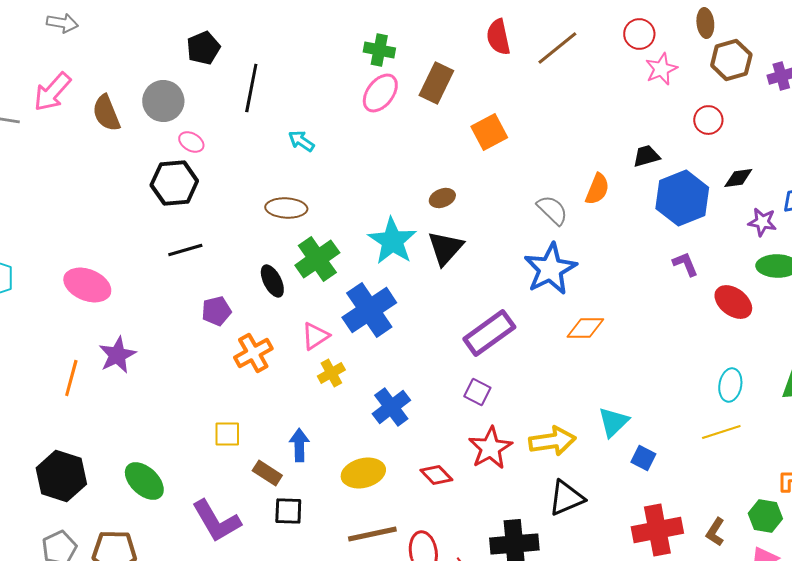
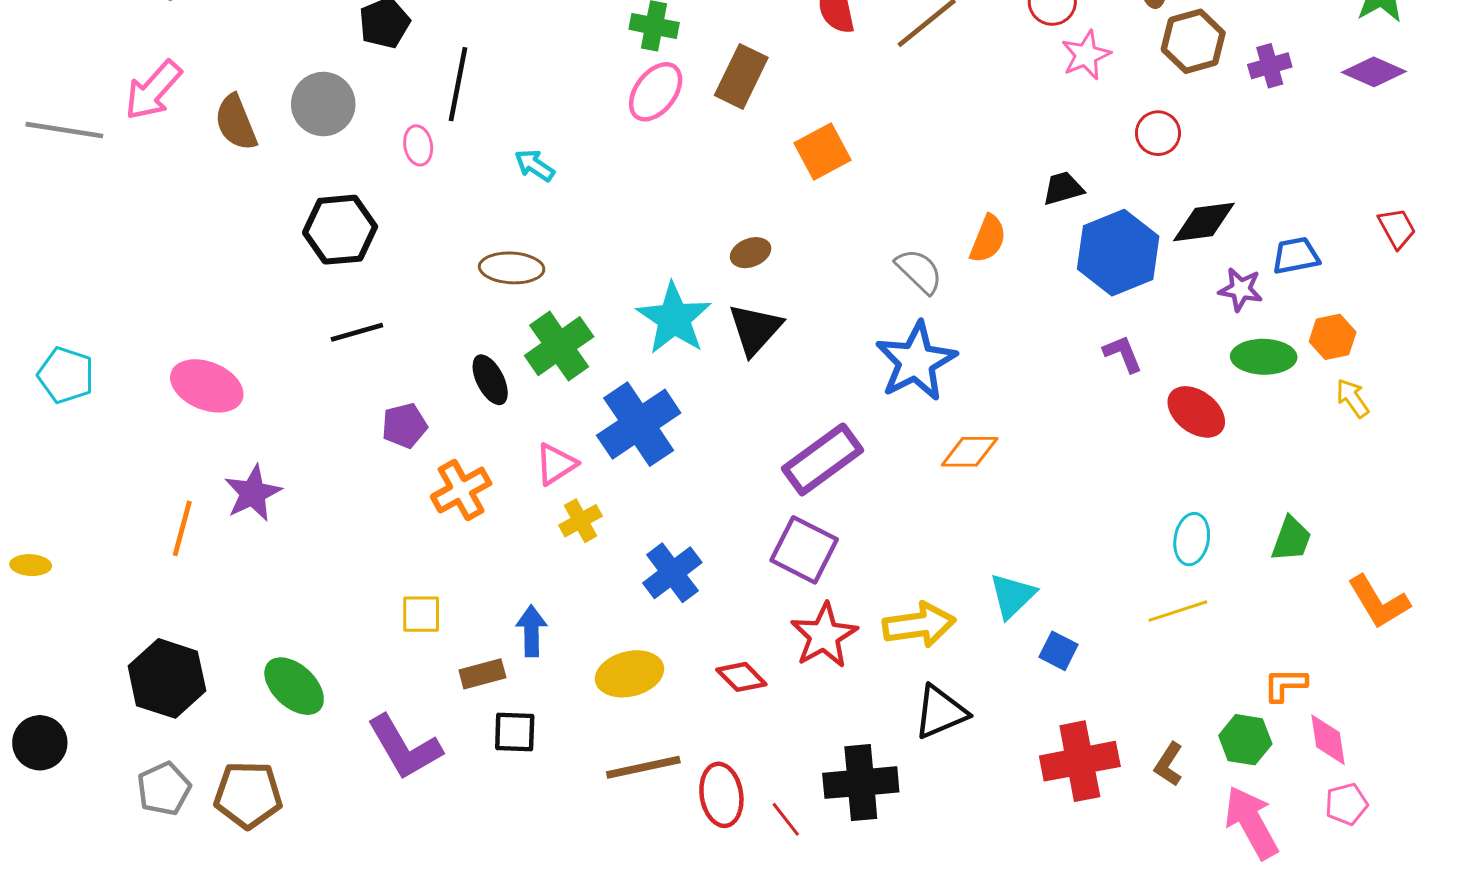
pink ellipse: (191, 142) -> (418, 145), moved, turned 50
black diamond: (738, 178) -> (1204, 222), size x1.4
purple square: (477, 392) -> (804, 550), size x1.6
brown rectangle: (267, 473) -> (482, 674), turned -48

